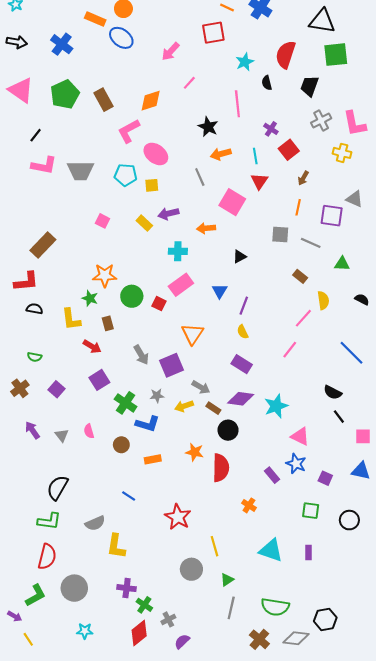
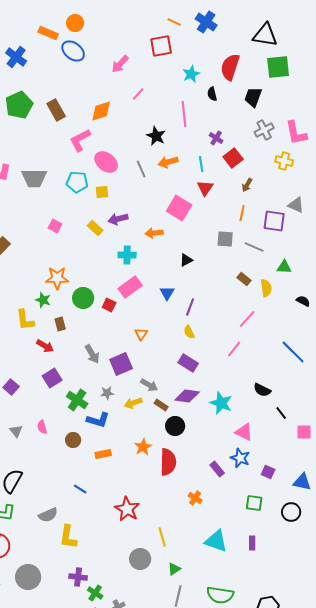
gray line: (200, 177) -> (141, 169), moved
yellow semicircle: (323, 300) -> (266, 288), moved
orange triangle: (192, 334) -> (141, 334), size x0.6
black semicircle: (333, 392) -> (262, 390), moved
cyan star: (276, 406) -> (221, 403), turned -30
orange star: (195, 452) -> (143, 447), turned 30
blue triangle: (361, 471) -> (302, 482), moved

